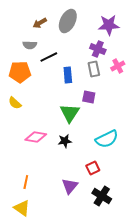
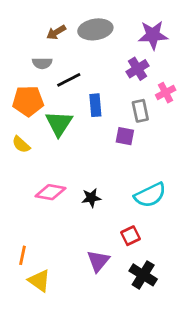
gray ellipse: (68, 21) -> (95, 29), turned 55
purple cross: (98, 49) -> (138, 69), turned 35
gray rectangle: (94, 69) -> (140, 111), moved
green triangle: (70, 113) -> (59, 123), moved
orange line: (26, 182) -> (22, 255), moved
yellow triangle: (22, 208) -> (39, 281), moved

